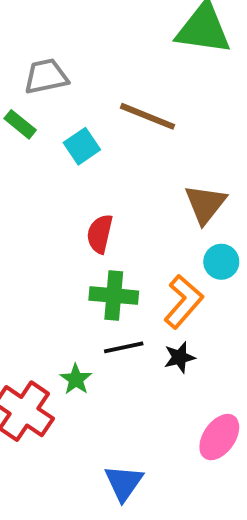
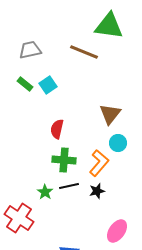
brown line: (148, 116) -> (84, 52), moved
green rectangle: (20, 124) -> (25, 84), moved
green star: (76, 379) -> (45, 192), moved

